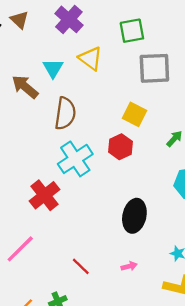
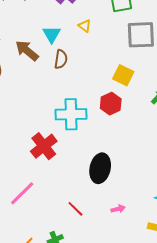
yellow triangle: (91, 58) -> (85, 26), size x0.6
brown semicircle: (65, 113) -> (61, 59), moved, size x0.7
cyan cross: (75, 159) -> (71, 114), turned 32
black ellipse: (134, 216) -> (100, 168), moved

